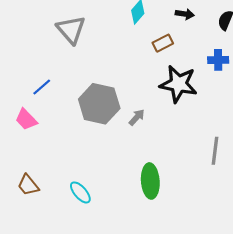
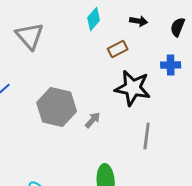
gray line: (215, 151) -> (147, 136), moved

